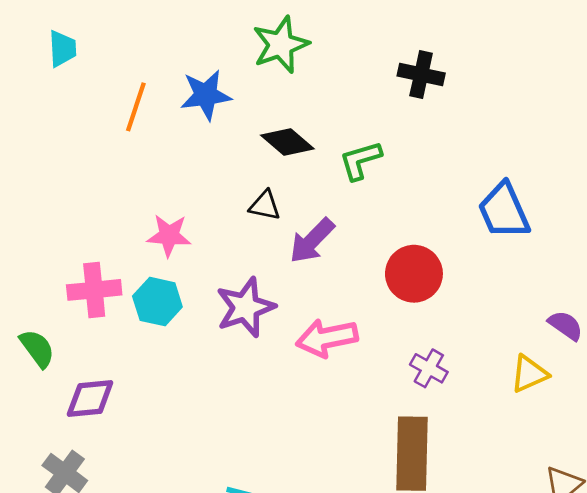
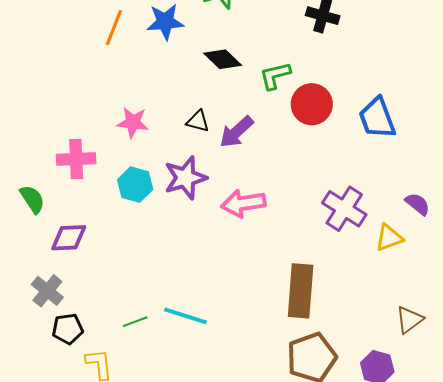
black triangle: (265, 205) -> (198, 121), moved
red circle: (414, 274) -> (312, 104), moved
cyan hexagon: (157, 302) -> (135, 185), moved
purple cross: (429, 368) -> (344, 209), moved, size x1.6

